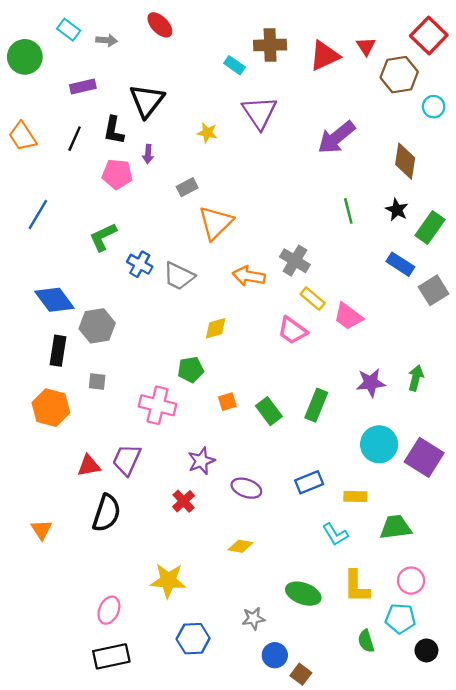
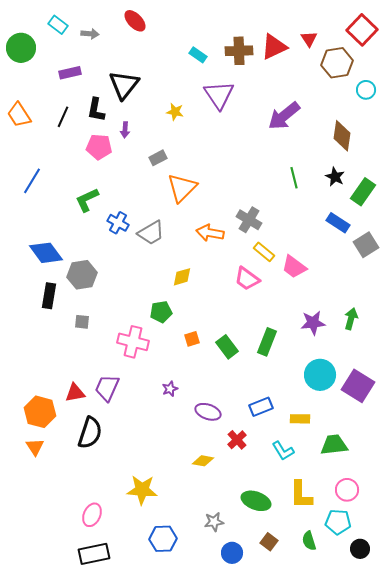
brown cross: (270, 45) -> (239, 51), moved
gray trapezoid: (179, 276) -> (151, 233), turned -56
orange hexagon: (51, 408) -> (40, 412), moved
purple star: (201, 461) -> (170, 389), size x0.7
red cross: (184, 501) -> (237, 440), moved
brown square: (301, 674) -> (269, 542), moved

